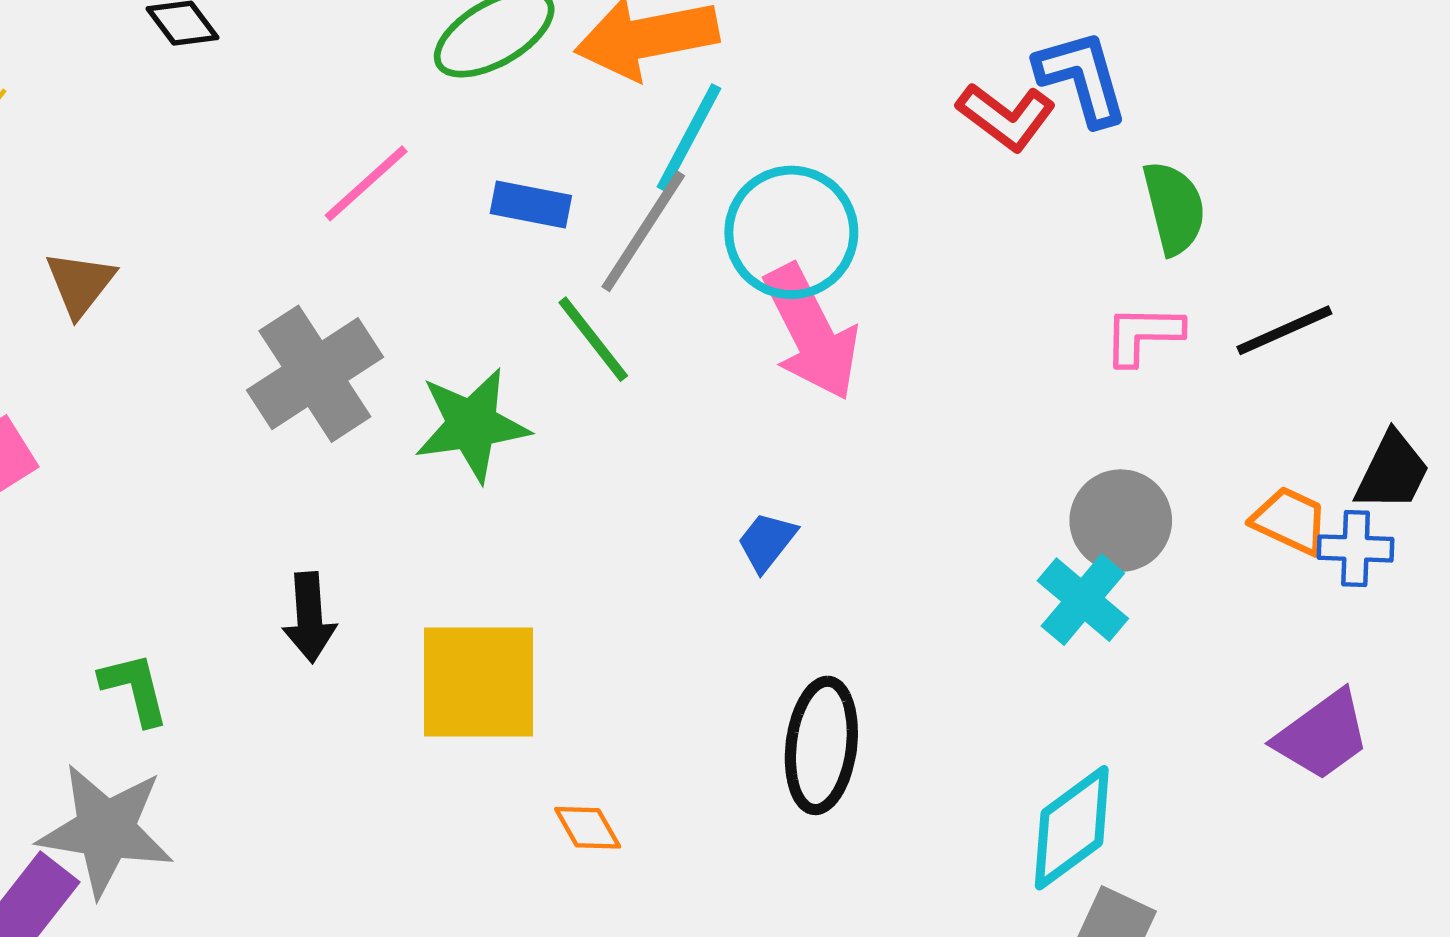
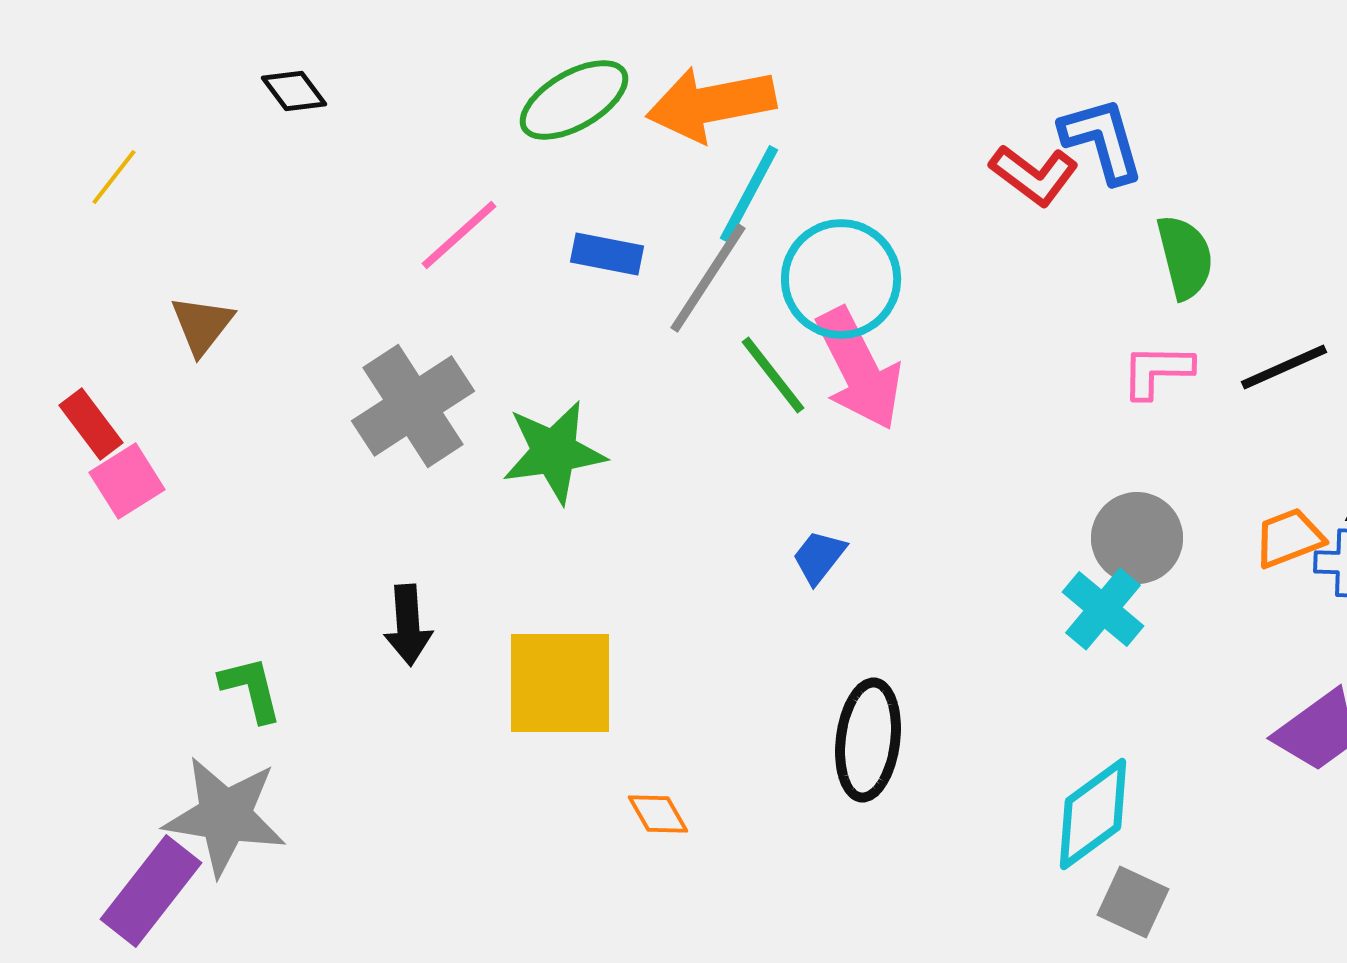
green line: (593, 339) -> (773, 375), moved
orange trapezoid: (1290, 521) -> (1289, 538), turned -46

